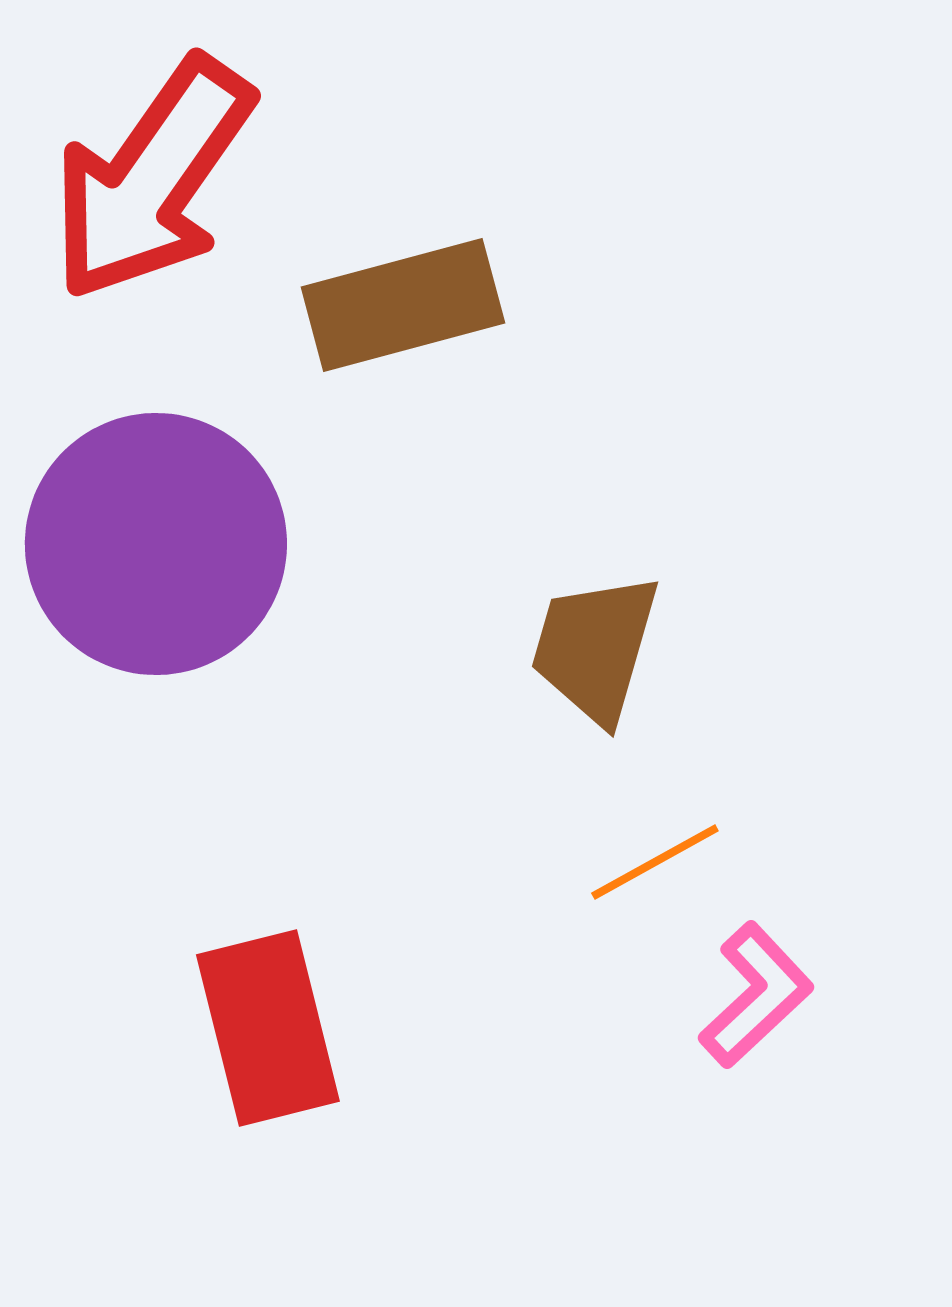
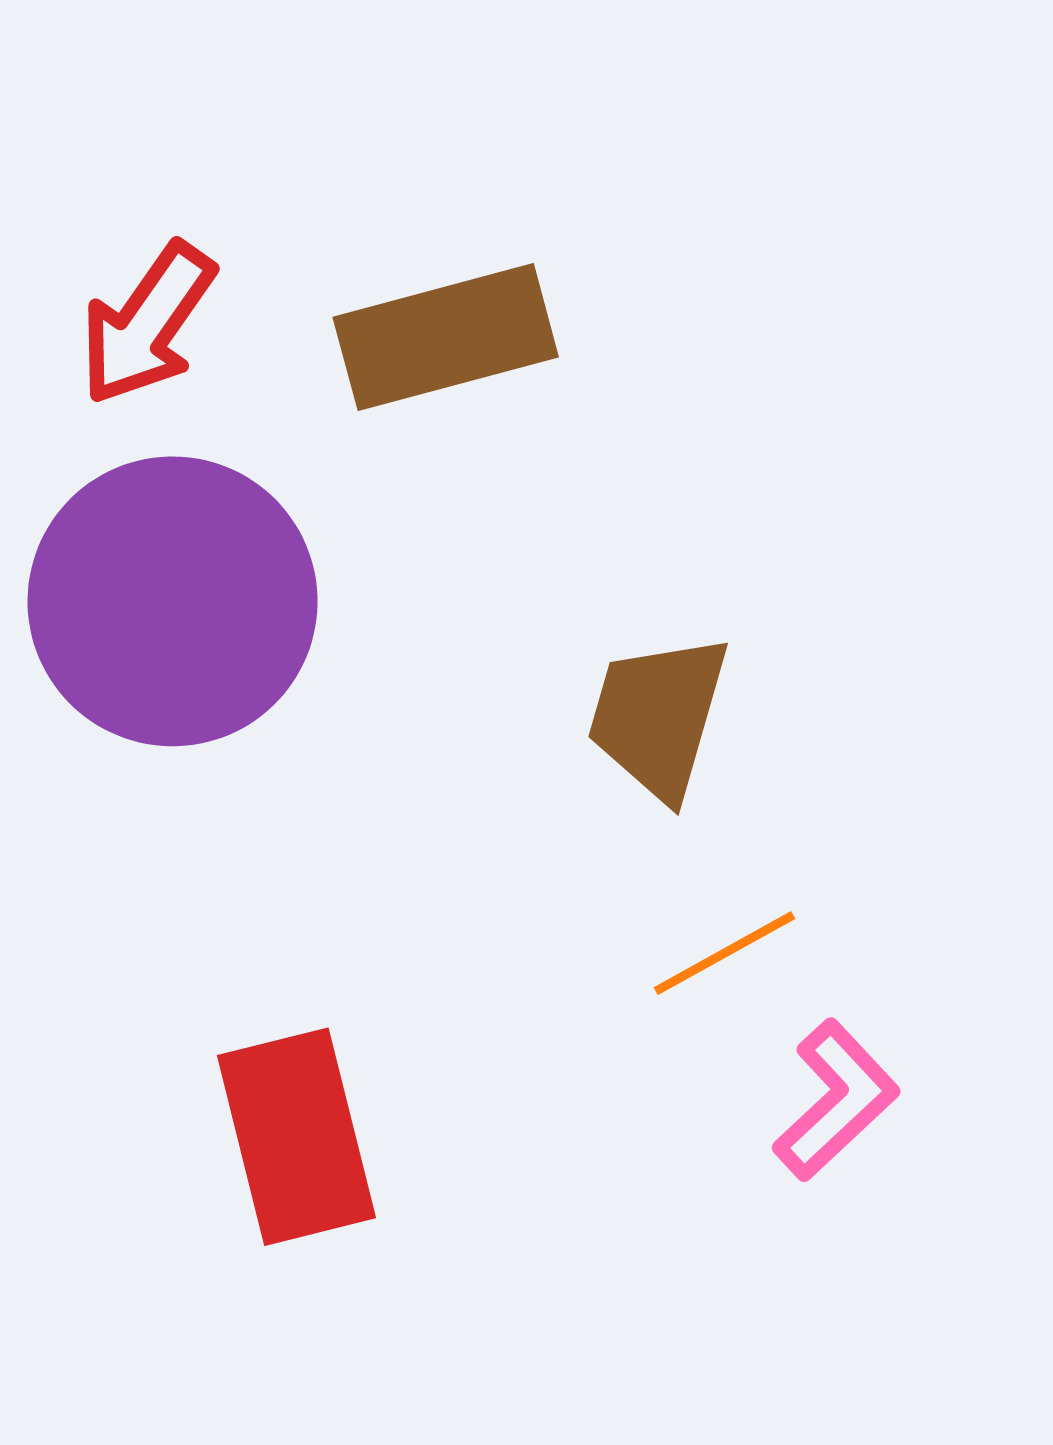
red arrow: (152, 179) -> (147, 324), moved, size x0.6

